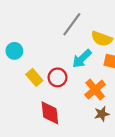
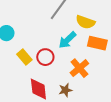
brown star: (102, 114) -> (65, 90), moved

